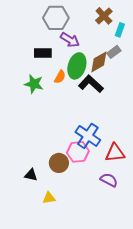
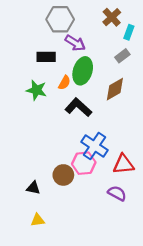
brown diamond: (99, 62) -> (115, 89), moved
black L-shape: (91, 84) -> (78, 107), moved
yellow triangle: (49, 198) -> (38, 220), moved

